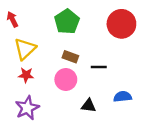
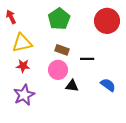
yellow triangle: (25, 49) -> (22, 43), turned 30
blue semicircle: (123, 97) -> (108, 85), turned 42
black triangle: (89, 106) -> (72, 86), moved

